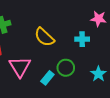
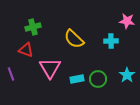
green circle: (66, 68) -> (98, 79), moved
cyan rectangle: (47, 78) -> (77, 79), turned 40

